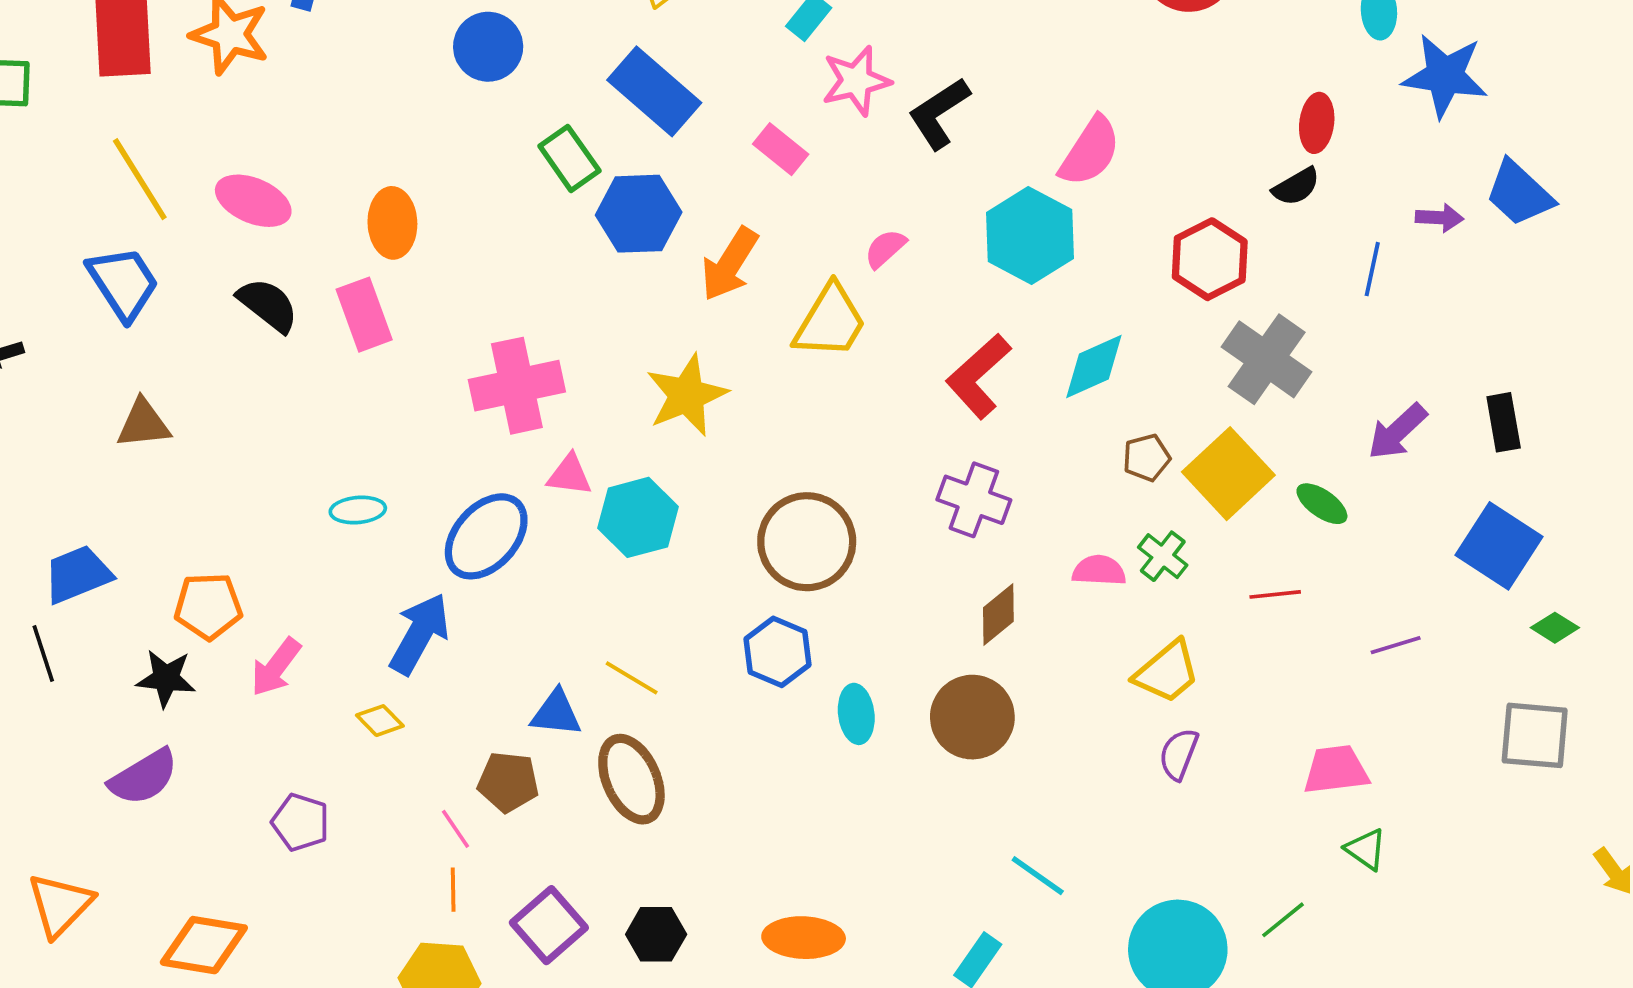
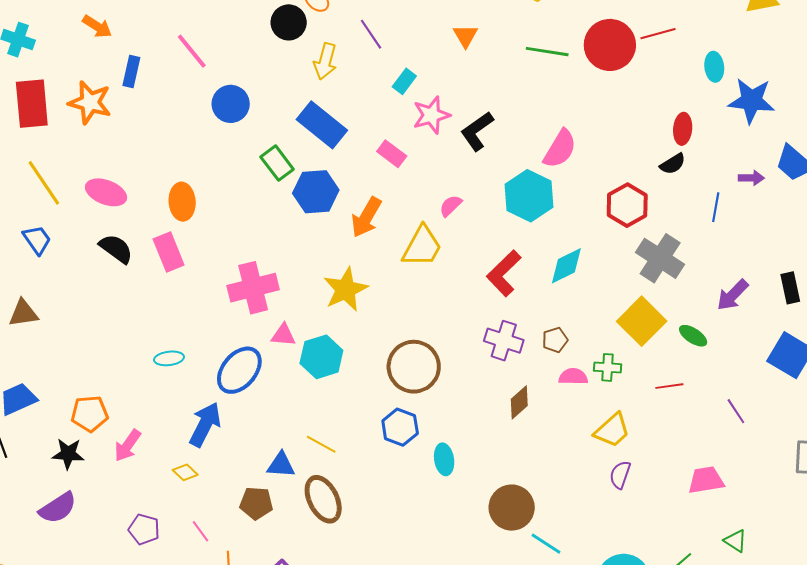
blue trapezoid: (123, 283) -> (37, 240), size x0.7
brown triangle: (143, 424) -> (23, 313), moved
brown pentagon: (1147, 458) -> (555, 340), moved
green cross: (1163, 556) -> (608, 367), turned -32
purple line: (1396, 645) -> (736, 411), turned 76
brown circle: (972, 717) -> (512, 508), moved
pink line: (455, 829) -> (201, 531), moved
green triangle: (1366, 849) -> (735, 541), moved

